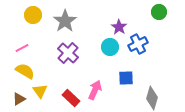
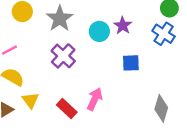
blue cross: (138, 44) -> (164, 34), moved, turned -30
cyan circle: (110, 47) -> (99, 31), moved
blue square: (126, 78) -> (131, 63), moved

